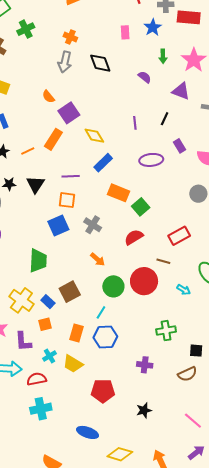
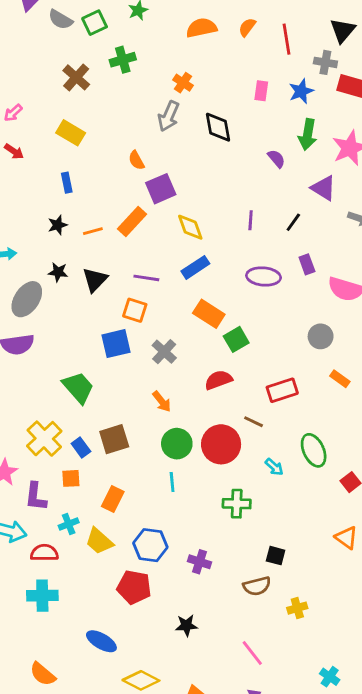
green arrow: (163, 56) -> (308, 134), size x1.5
green trapezoid: (38, 261) -> (78, 387), turned -55
cyan line: (101, 312) -> (172, 482), moved, turned -48
green cross: (166, 331) -> (237, 504), moved
blue hexagon: (105, 337) -> (150, 545), moved

